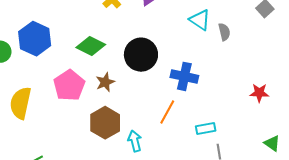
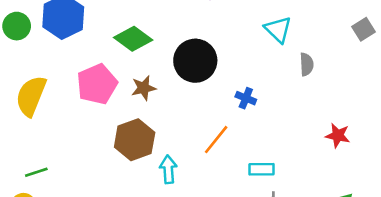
gray semicircle: (224, 32) -> (307, 64), moved
blue cross: (184, 76) -> (246, 98), size x0.6

